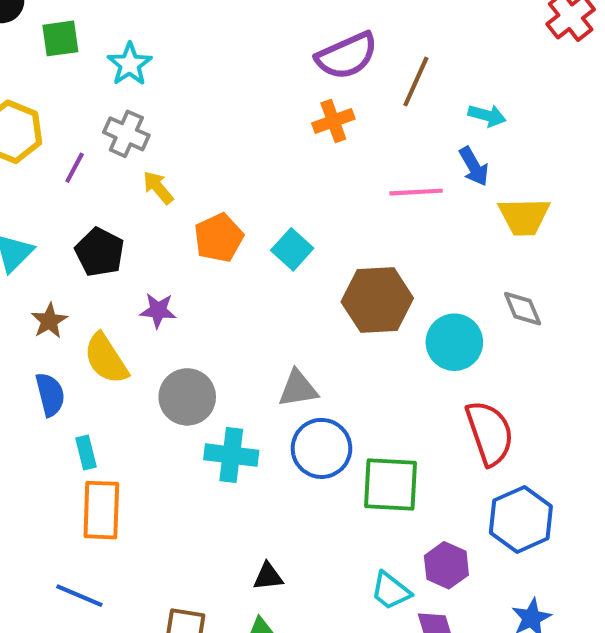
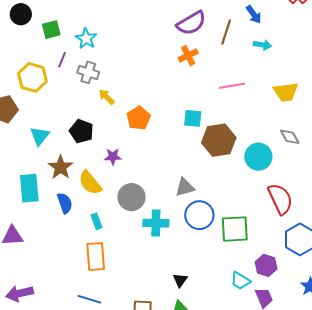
blue arrow: (474, 166) -> (254, 15), moved
purple line: (75, 168) -> (62, 60), moved
cyan square: (292, 249) -> (193, 118), moved, turned -30
brown star: (49, 321) -> (61, 167), size x1.4
cyan rectangle: (86, 453) -> (96, 221), moved
black triangle: (268, 576) -> (180, 280), turned -42

